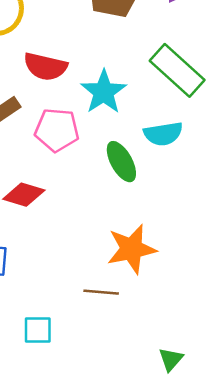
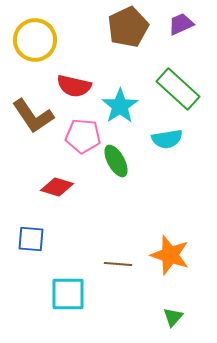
green ellipse: (121, 162) -> (116, 161), moved
orange star: (132, 249) -> (170, 255), moved, turned 30
cyan square: (38, 330) -> (68, 294), size x1.5

